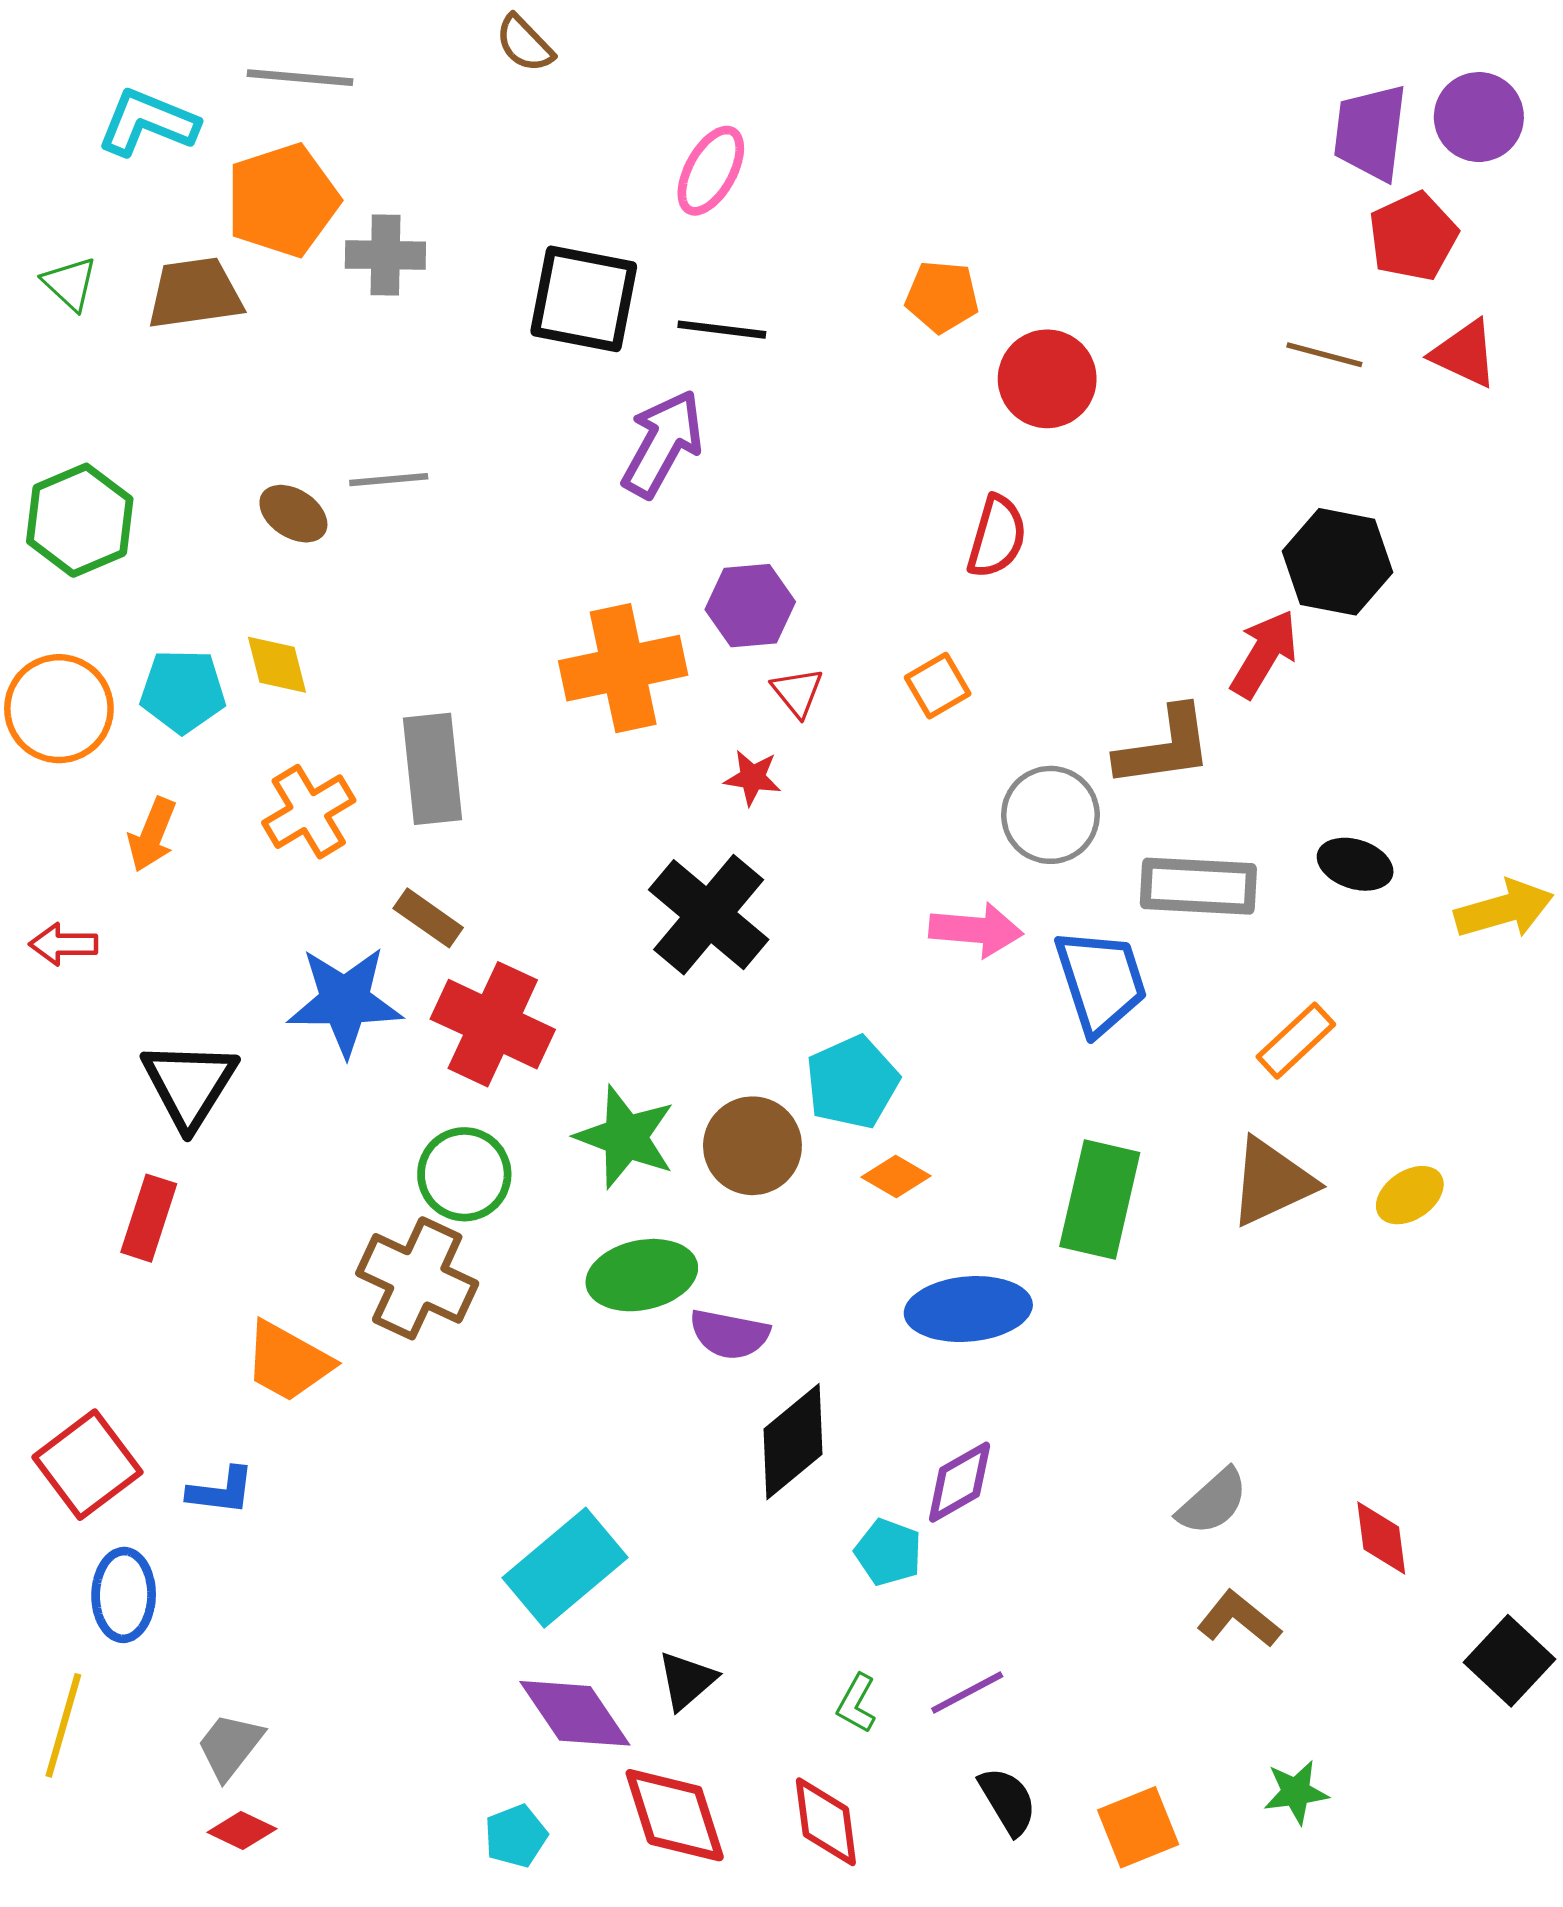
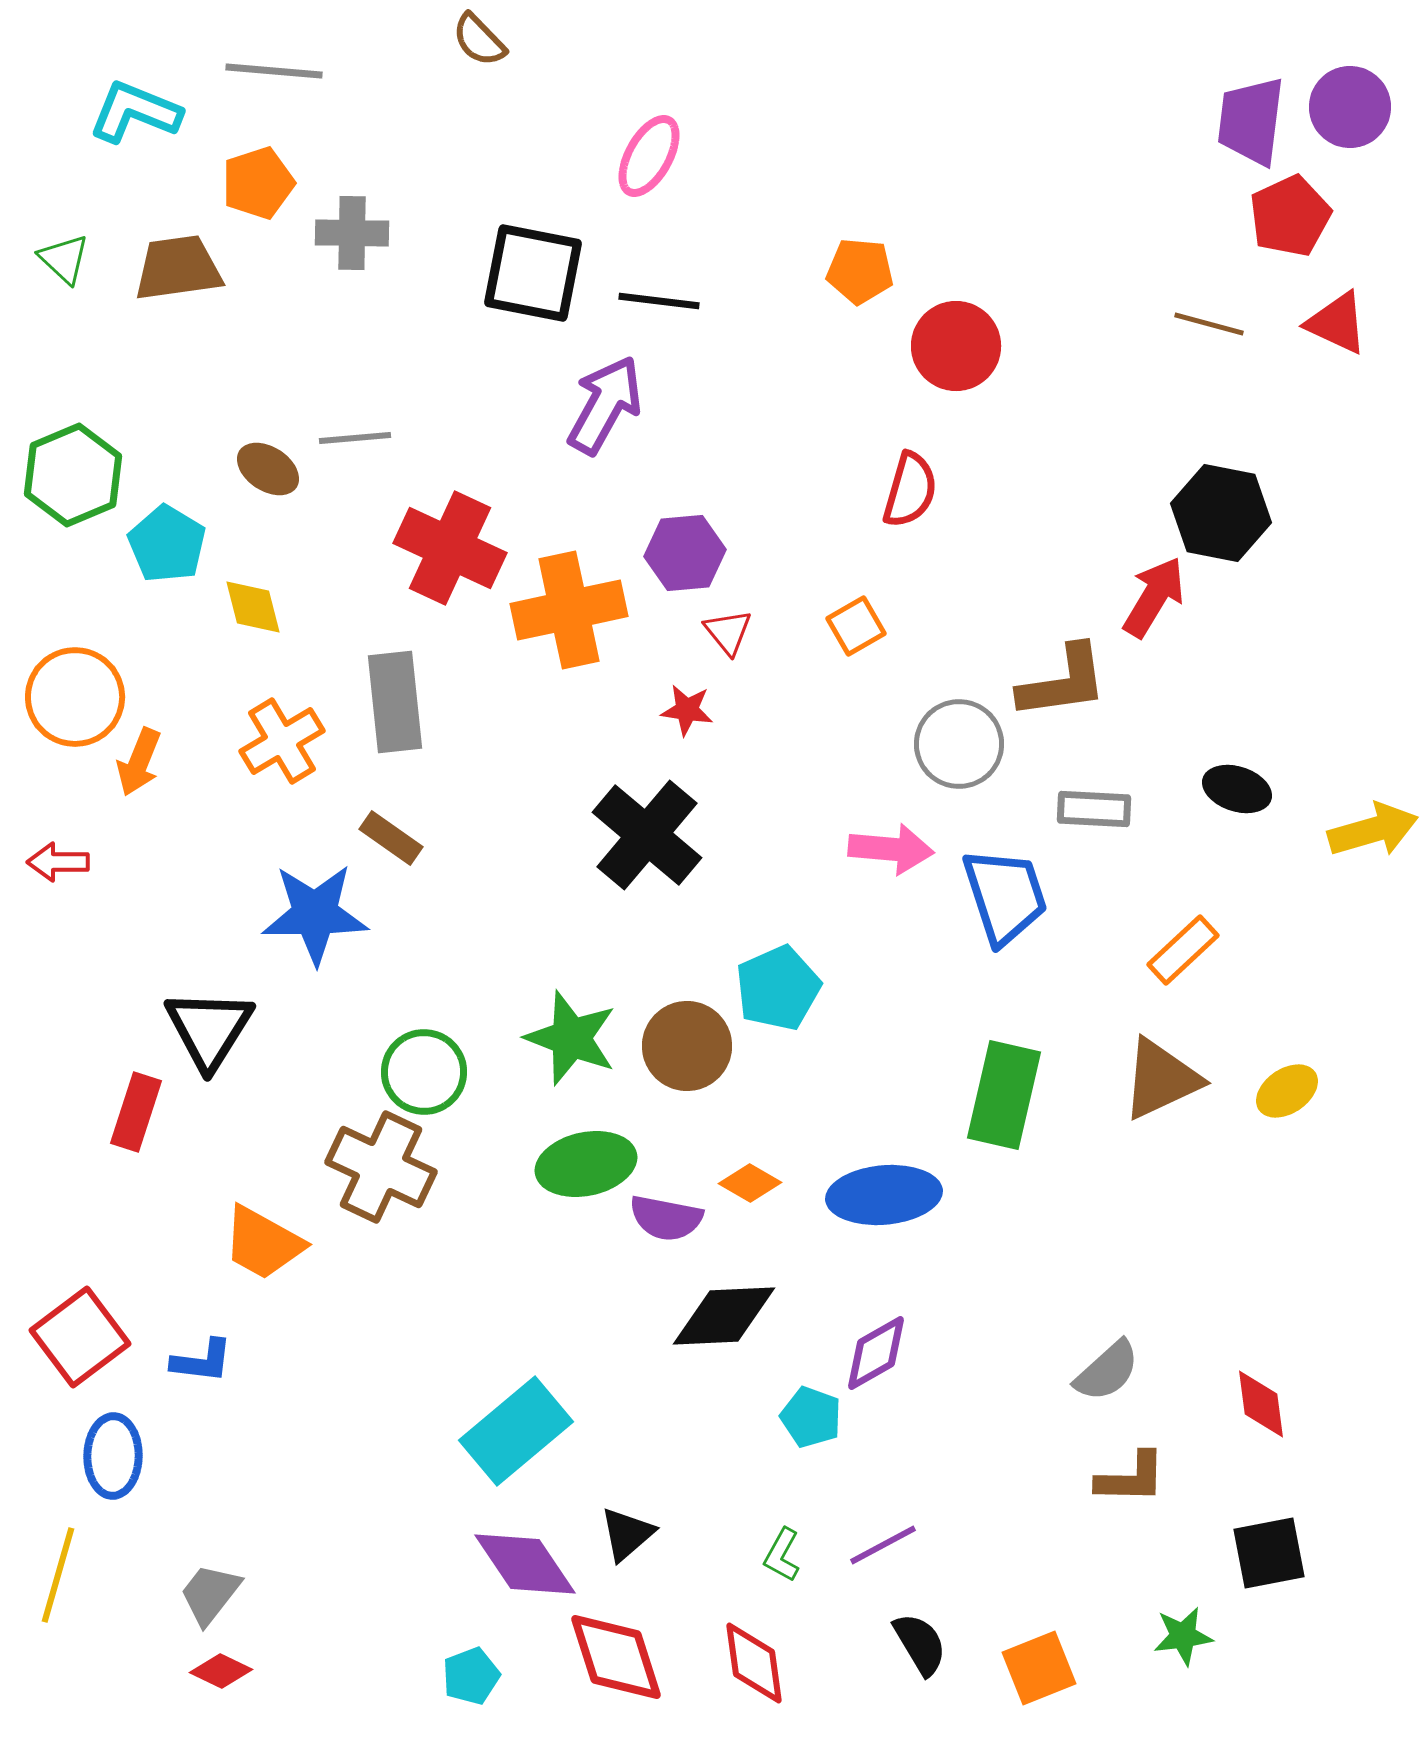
orange pentagon: (282, 200) -> (258, 183), size x0.7
cyan pentagon: (183, 691) -> (167, 544), moved, turned 30
orange circle: (59, 709) -> (75, 697), moved
gray rectangle: (1198, 886) -> (1094, 809), size x0.7
red cross: (493, 1024) -> (450, 548), moved
black triangle: (189, 1084) -> (209, 1029), moved
orange diamond: (896, 1176) -> (750, 1183), moved
black diamond: (793, 1442) -> (724, 1316), turned 37
brown L-shape: (1239, 1619) -> (1131, 1478), turned 142
black square: (1510, 1661) -> (1269, 1553), moved, turned 36

